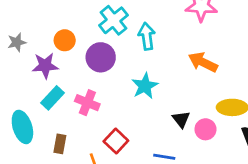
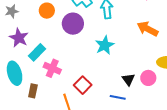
purple star: (45, 66) -> (19, 38), moved, turned 30
pink cross: (87, 103) -> (52, 68), moved
black triangle: (181, 119) -> (128, 79), moved
brown rectangle: (60, 144) -> (33, 91), moved

